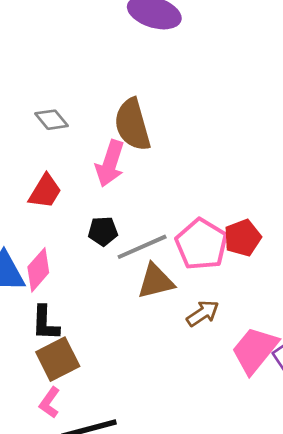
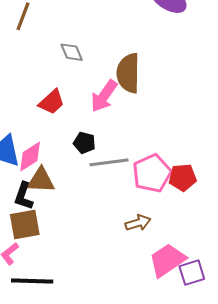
brown triangle: (156, 281) -> (41, 180), moved

